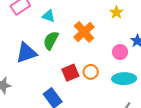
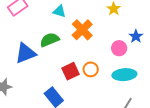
cyan triangle: (49, 16) -> (59, 11), moved
green semicircle: (51, 40) -> (50, 40), turned 42

